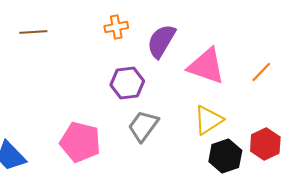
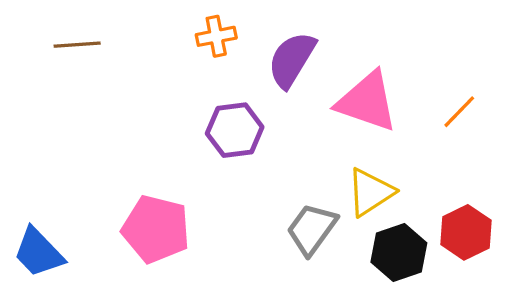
gray trapezoid: (143, 126) -> (312, 229), moved

